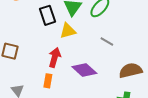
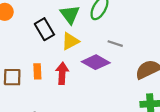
purple diamond: (84, 70) -> (96, 62), moved
orange rectangle: (48, 81) -> (37, 71), moved

